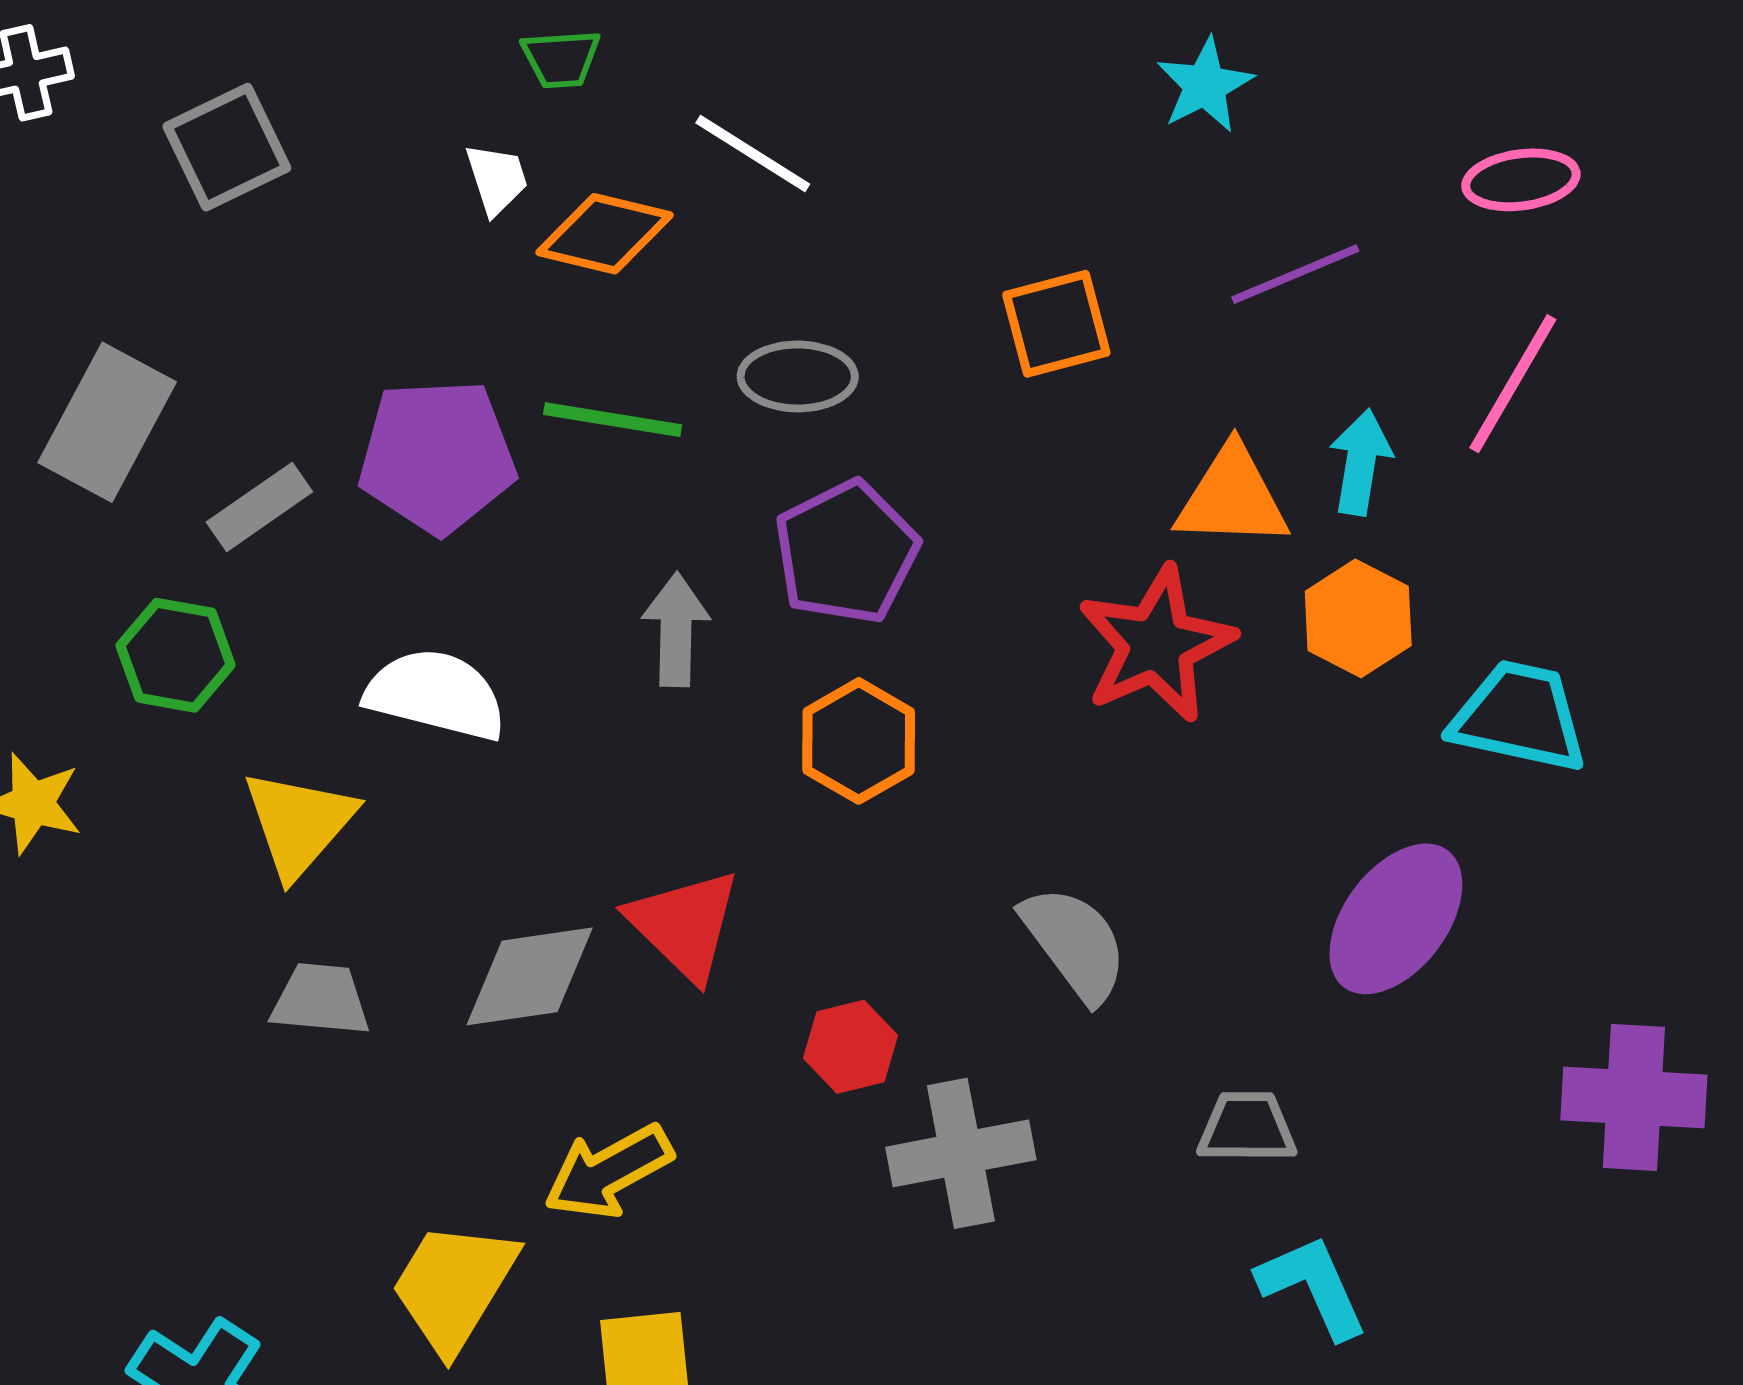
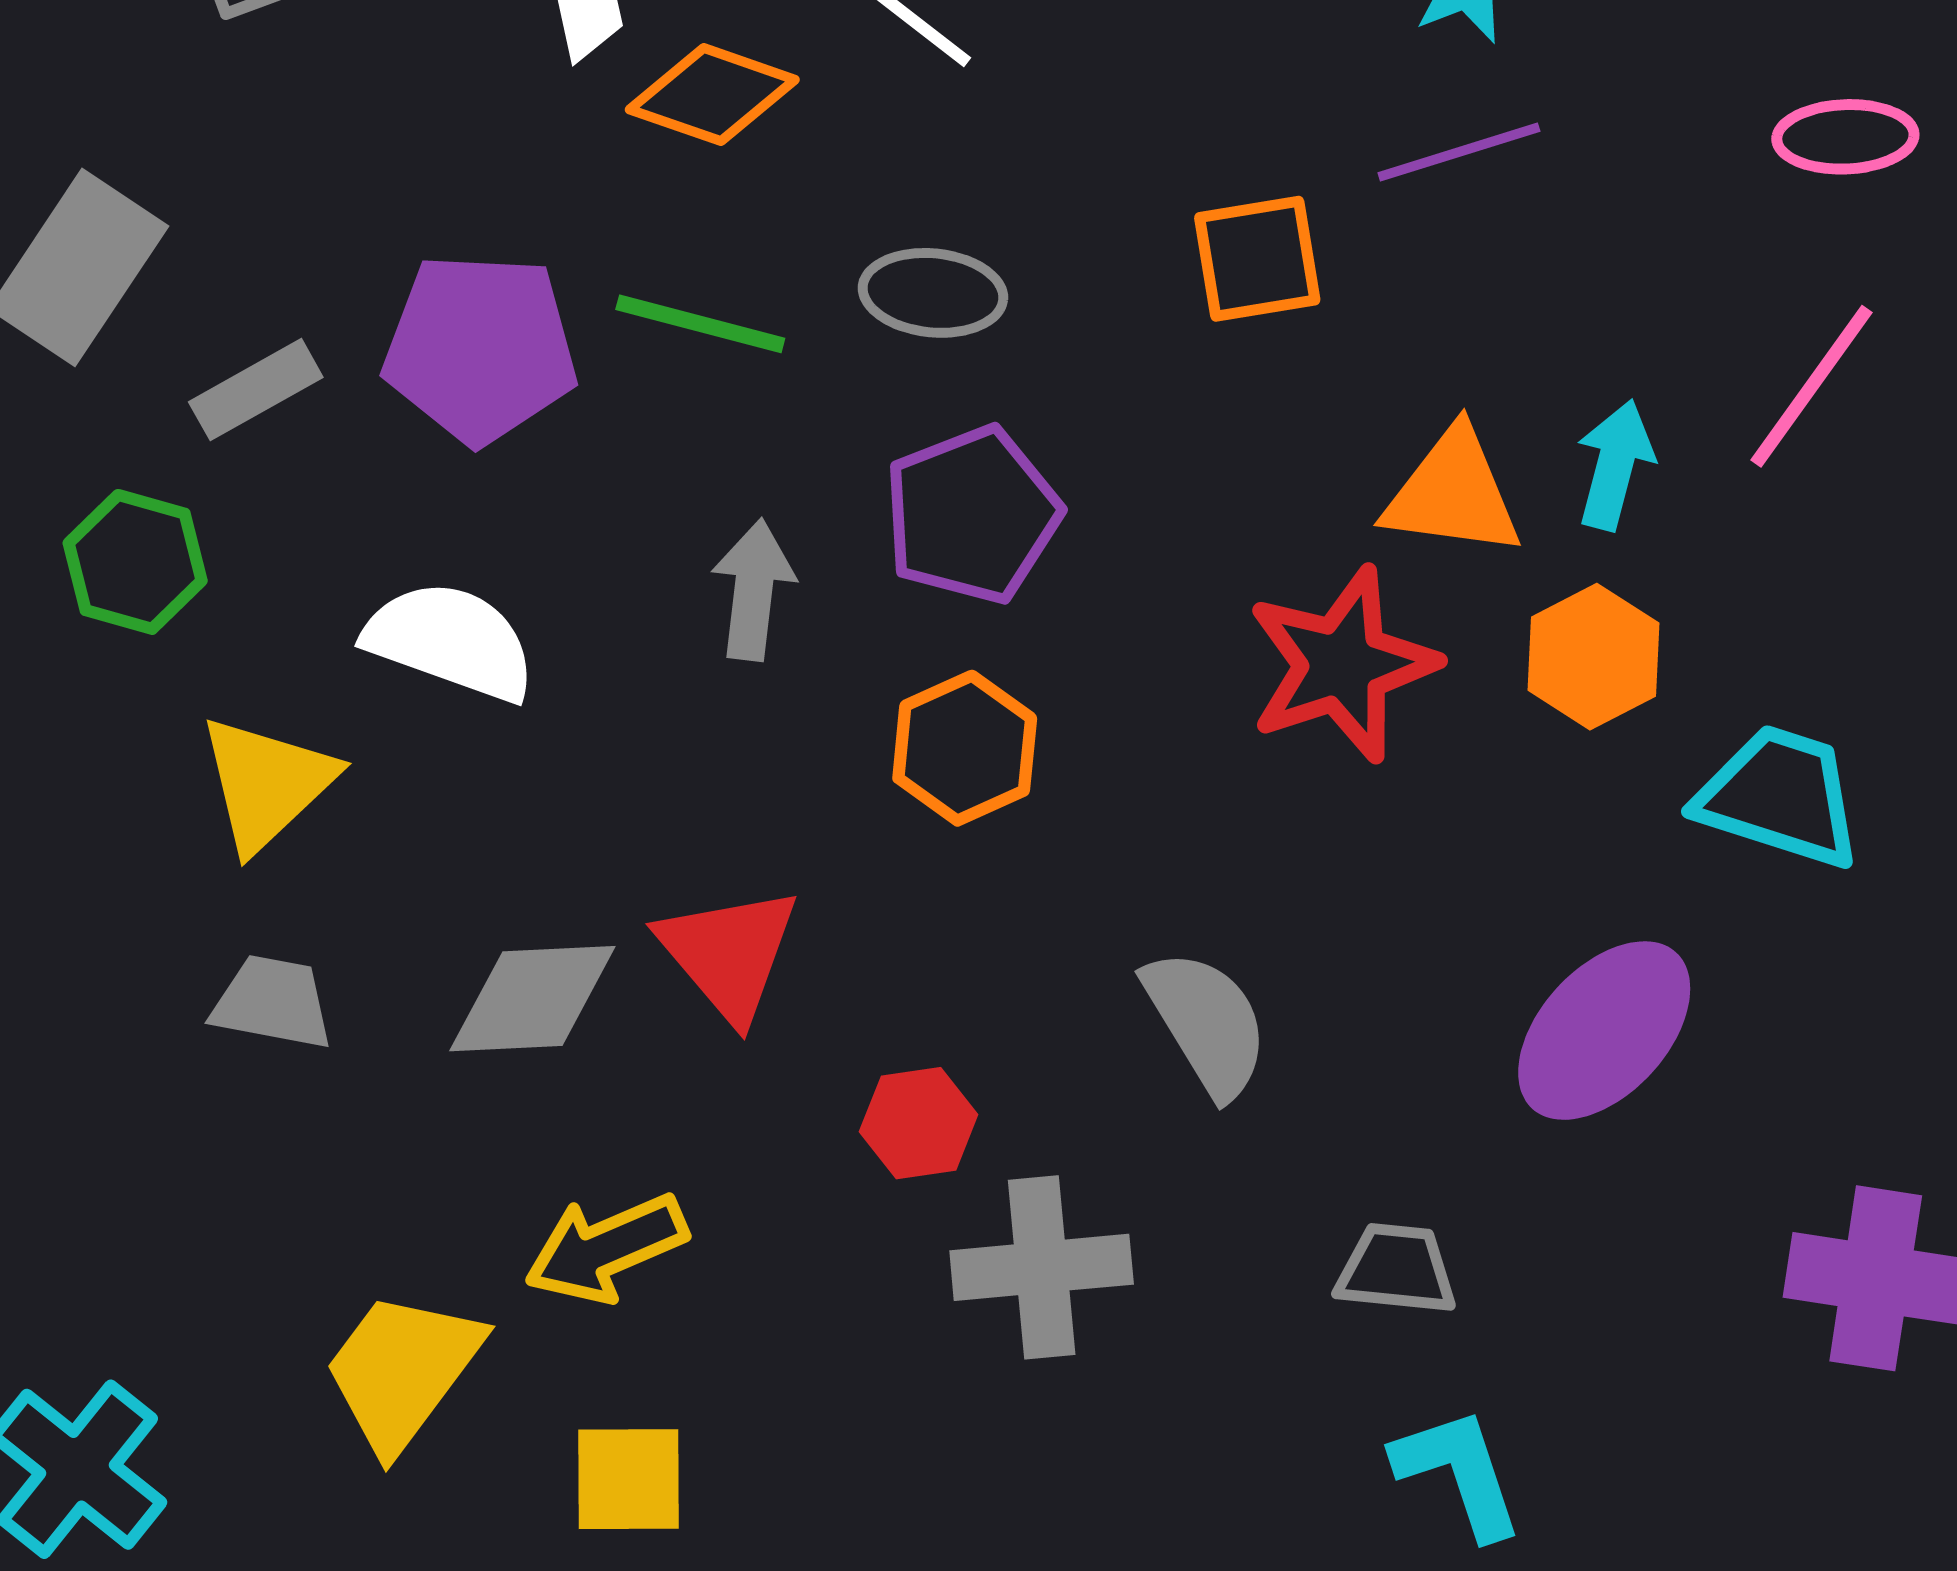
purple line: (1295, 274) -> (1459, 152), moved

